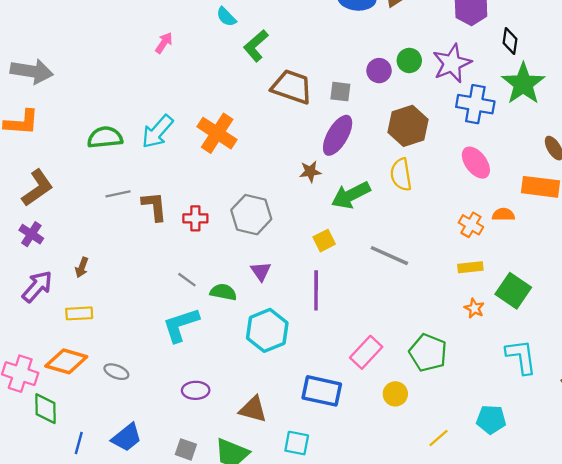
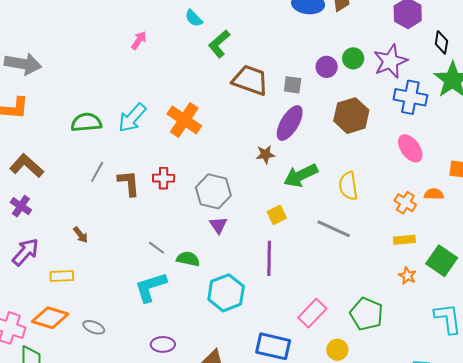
yellow semicircle: (401, 175) -> (348, 186), moved
brown L-shape: (37, 188) -> (27, 166), turned -104
gray line: (118, 194) -> (97, 172), turned -50
red cross: (195, 218) -> (164, 178), moved
brown arrow: (82, 267) -> (81, 235), moved, turned -60
purple triangle: (261, 271) -> (218, 225), moved

